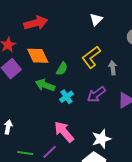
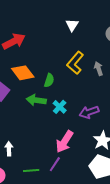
purple arrow: (96, 94) -> (89, 112), moved, turned 30
pink arrow: (64, 132) -> (65, 142), turned -95

